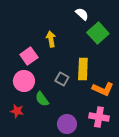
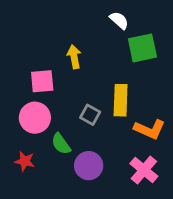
green square: (98, 33) -> (142, 48), turned 30
pink square: (29, 56) -> (42, 81), turned 30
pink cross: (99, 117) -> (144, 170), turned 30
purple circle: (67, 124) -> (89, 166), moved

